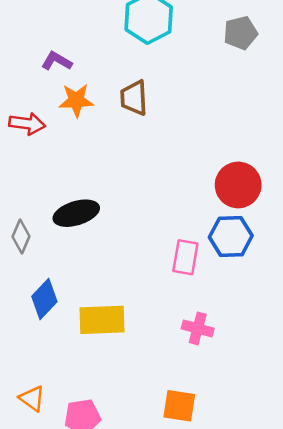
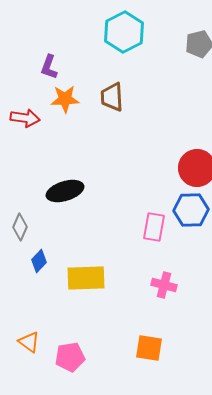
purple L-shape: (57, 61) -> (49, 67), turned -100
gray diamond: (21, 236) -> (20, 227), moved
blue diamond: (44, 299) -> (39, 261), size x0.7

